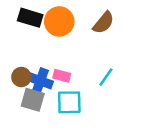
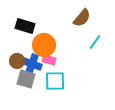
black rectangle: (30, 18) -> (25, 26), moved
orange circle: (59, 21) -> (44, 45), moved
cyan line: (106, 77) -> (95, 42), moved

